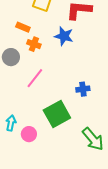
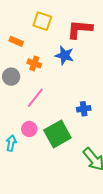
orange rectangle: (23, 27) -> (16, 41), moved
pink circle: (29, 134) -> (29, 129), moved

